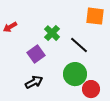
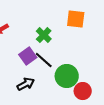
orange square: (95, 16) -> (76, 19), moved
black line: (79, 45) -> (44, 60), moved

